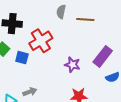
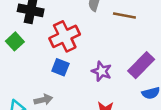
blue square: (22, 58) -> (60, 67), moved

